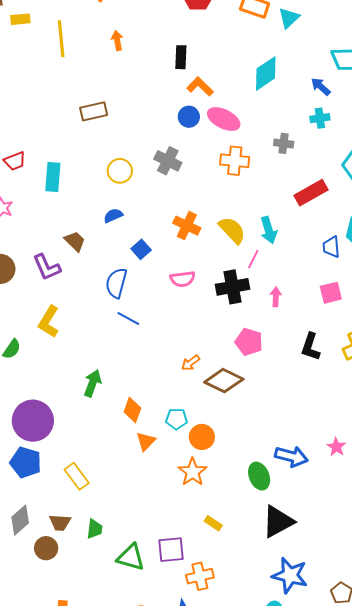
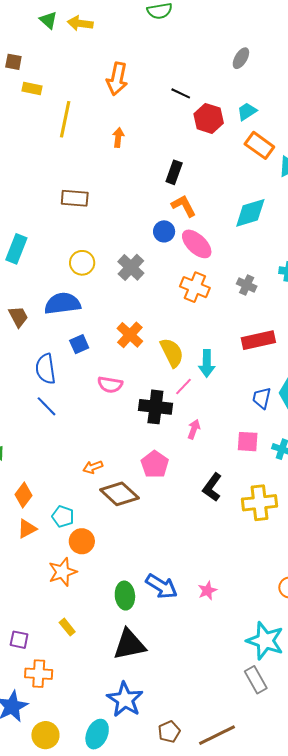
blue semicircle: (113, 216) -> (62, 304), size x1.8
blue semicircle: (116, 283) -> (46, 369), turned -40
purple square: (171, 550) -> (19, 640), size x0.7

